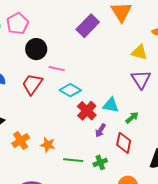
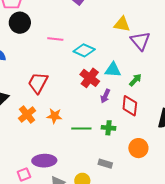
black circle: (36, 49) -> (20, 23), moved
yellow triangle: (139, 52) -> (122, 24), moved
red trapezoid: (32, 84) -> (38, 83), moved
cyan diamond: (70, 90) -> (84, 50), moved
green cross: (100, 162) -> (109, 128), turned 32

